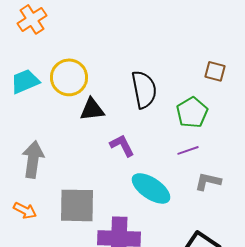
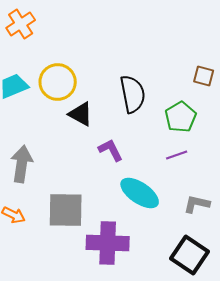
black triangle: (92, 109) -> (81, 114), turned 36
gray L-shape: (208, 181) -> (197, 204), moved

